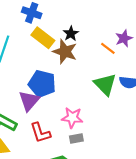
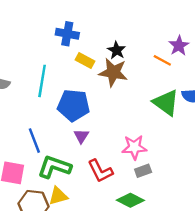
yellow rectangle: (43, 38) -> (85, 60), size x0.7
blue pentagon: (42, 84) -> (74, 105), moved
purple triangle: (29, 101) -> (81, 136), size x0.6

